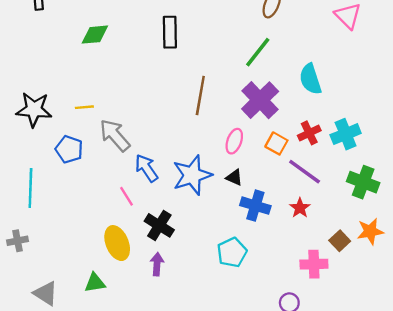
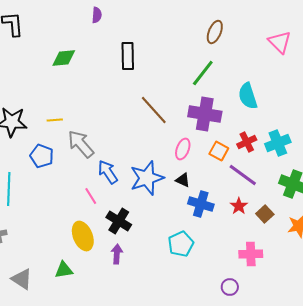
brown line: (200, 95) -> (154, 110), turned -52
purple cross: (260, 100) -> (205, 114), turned -36
brown square: (340, 241) -> (265, 214), moved

